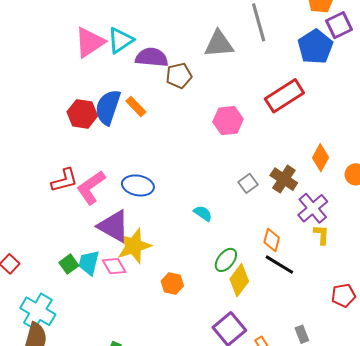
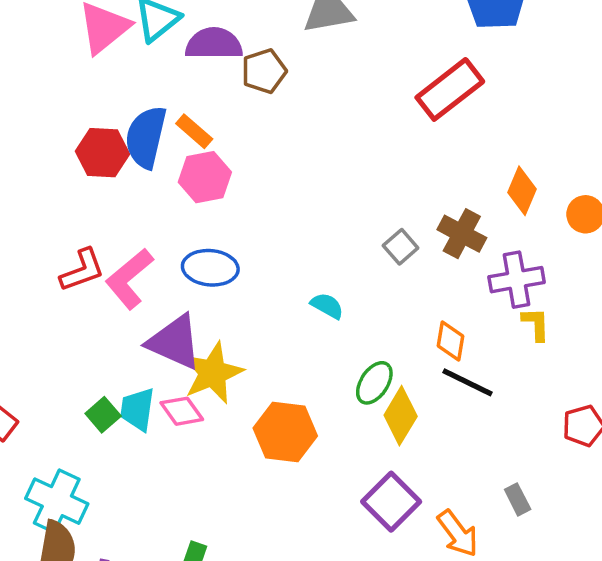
pink hexagon: (228, 121) -> (205, 177), moved
purple cross: (313, 208) -> (517, 280), turned 36
orange hexagon: (172, 283) -> (285, 432), size x1.6

